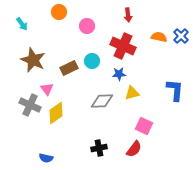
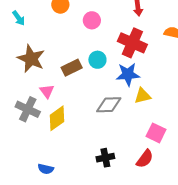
blue star: (119, 74) -> (128, 74), size x1.5

